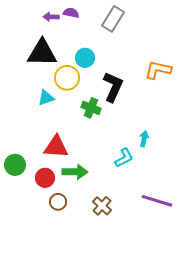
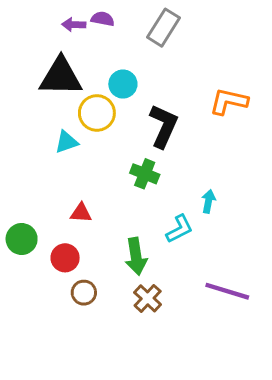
green cross: (91, 108) -> (145, 174), moved
red triangle: (56, 147) -> (81, 213), size x0.6
green arrow: (75, 172) -> (136, 256), moved, turned 80

